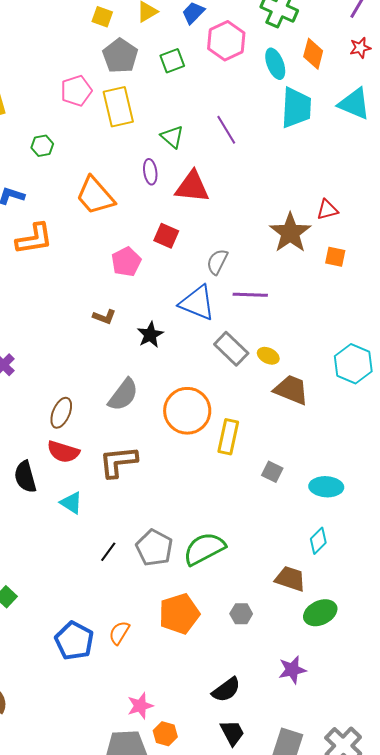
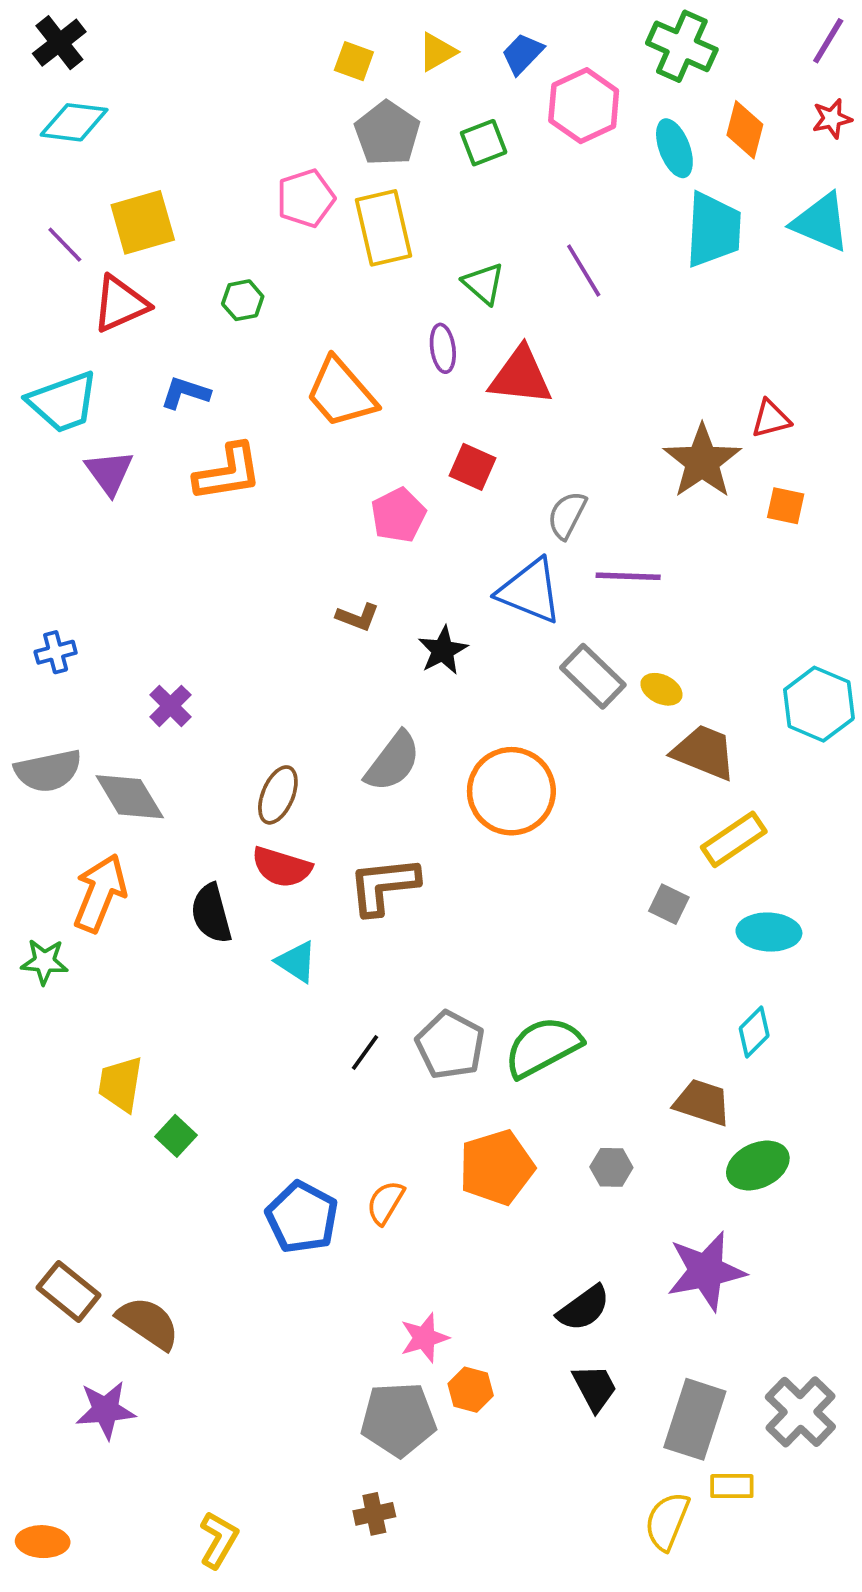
yellow rectangle: (228, 437) -> (734, 839), moved, turned 44
purple star: (292, 670) -> (706, 1271), size x1.5

